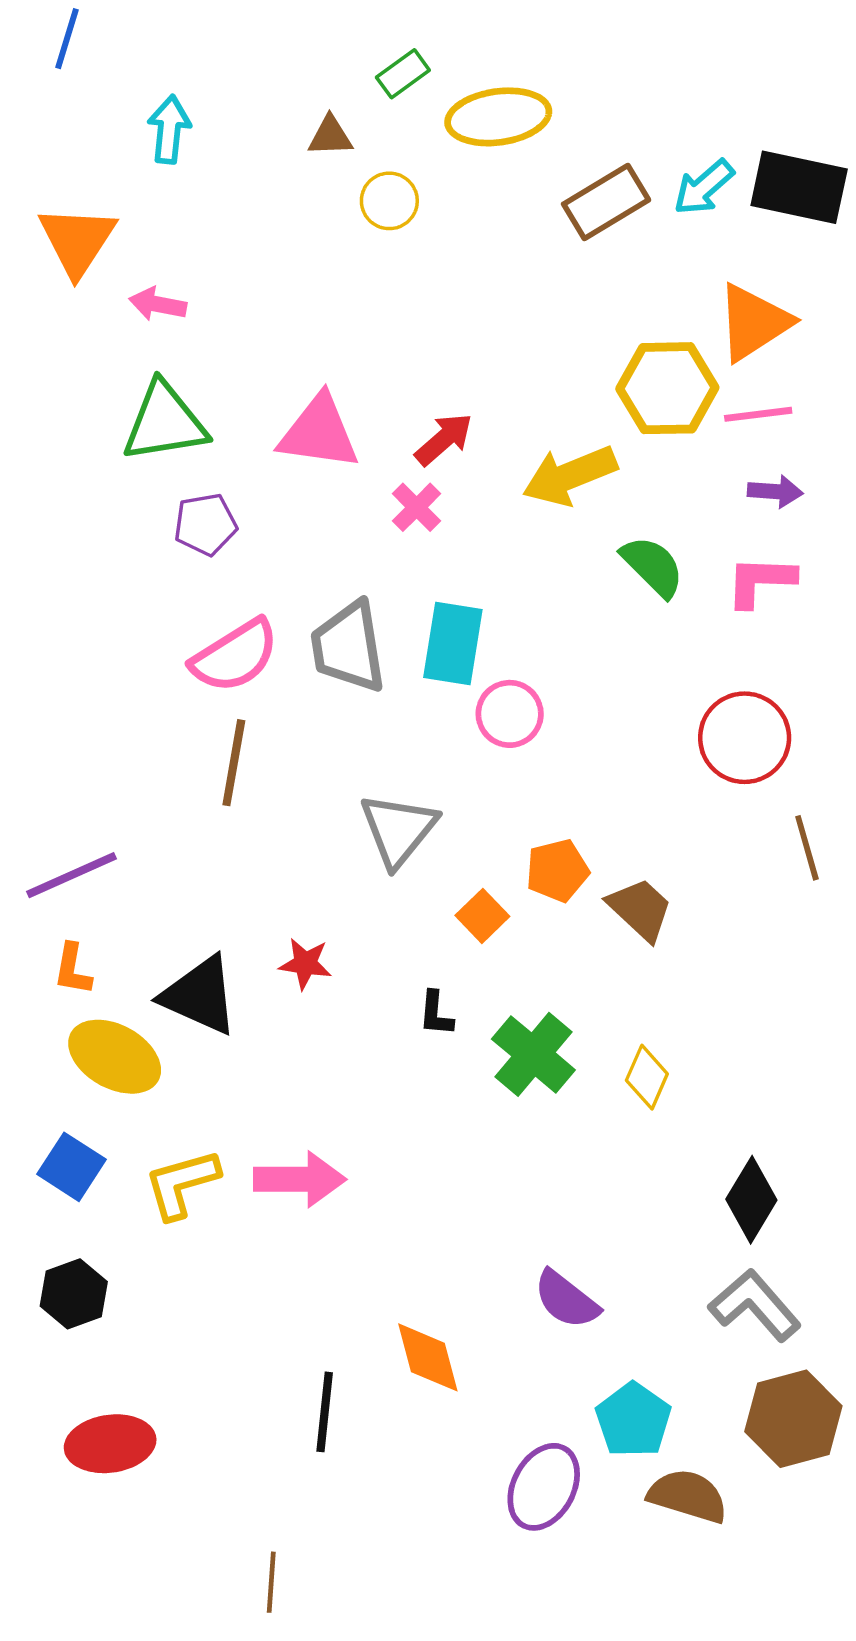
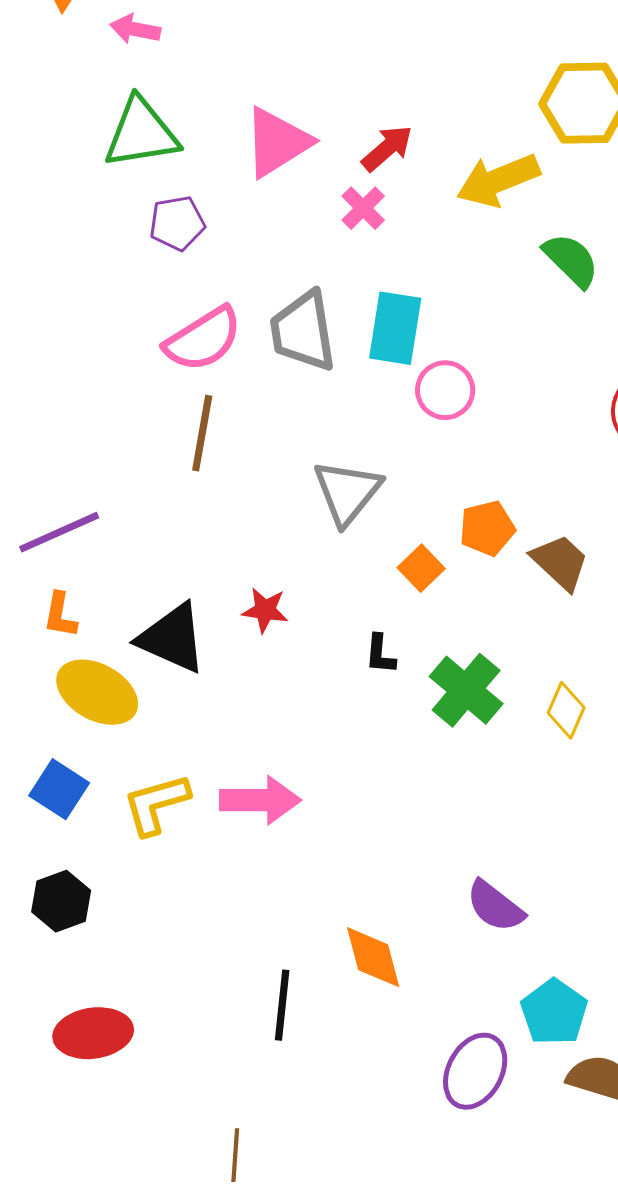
pink triangle: (319, 432) -> (277, 142), turned -40

